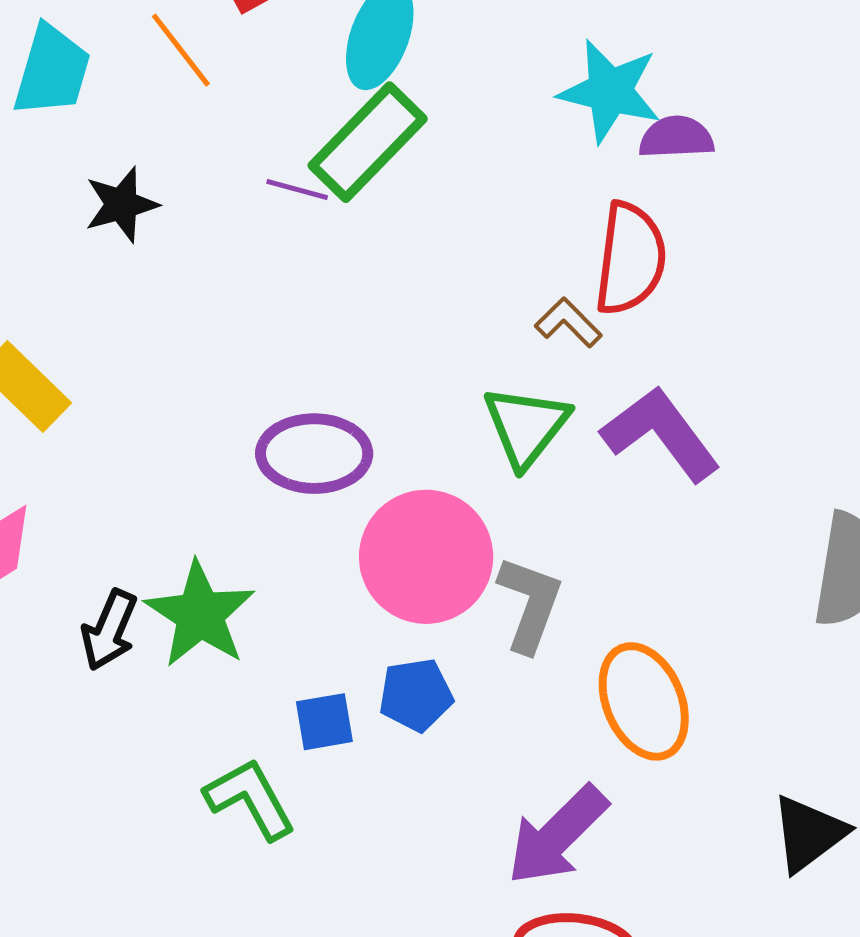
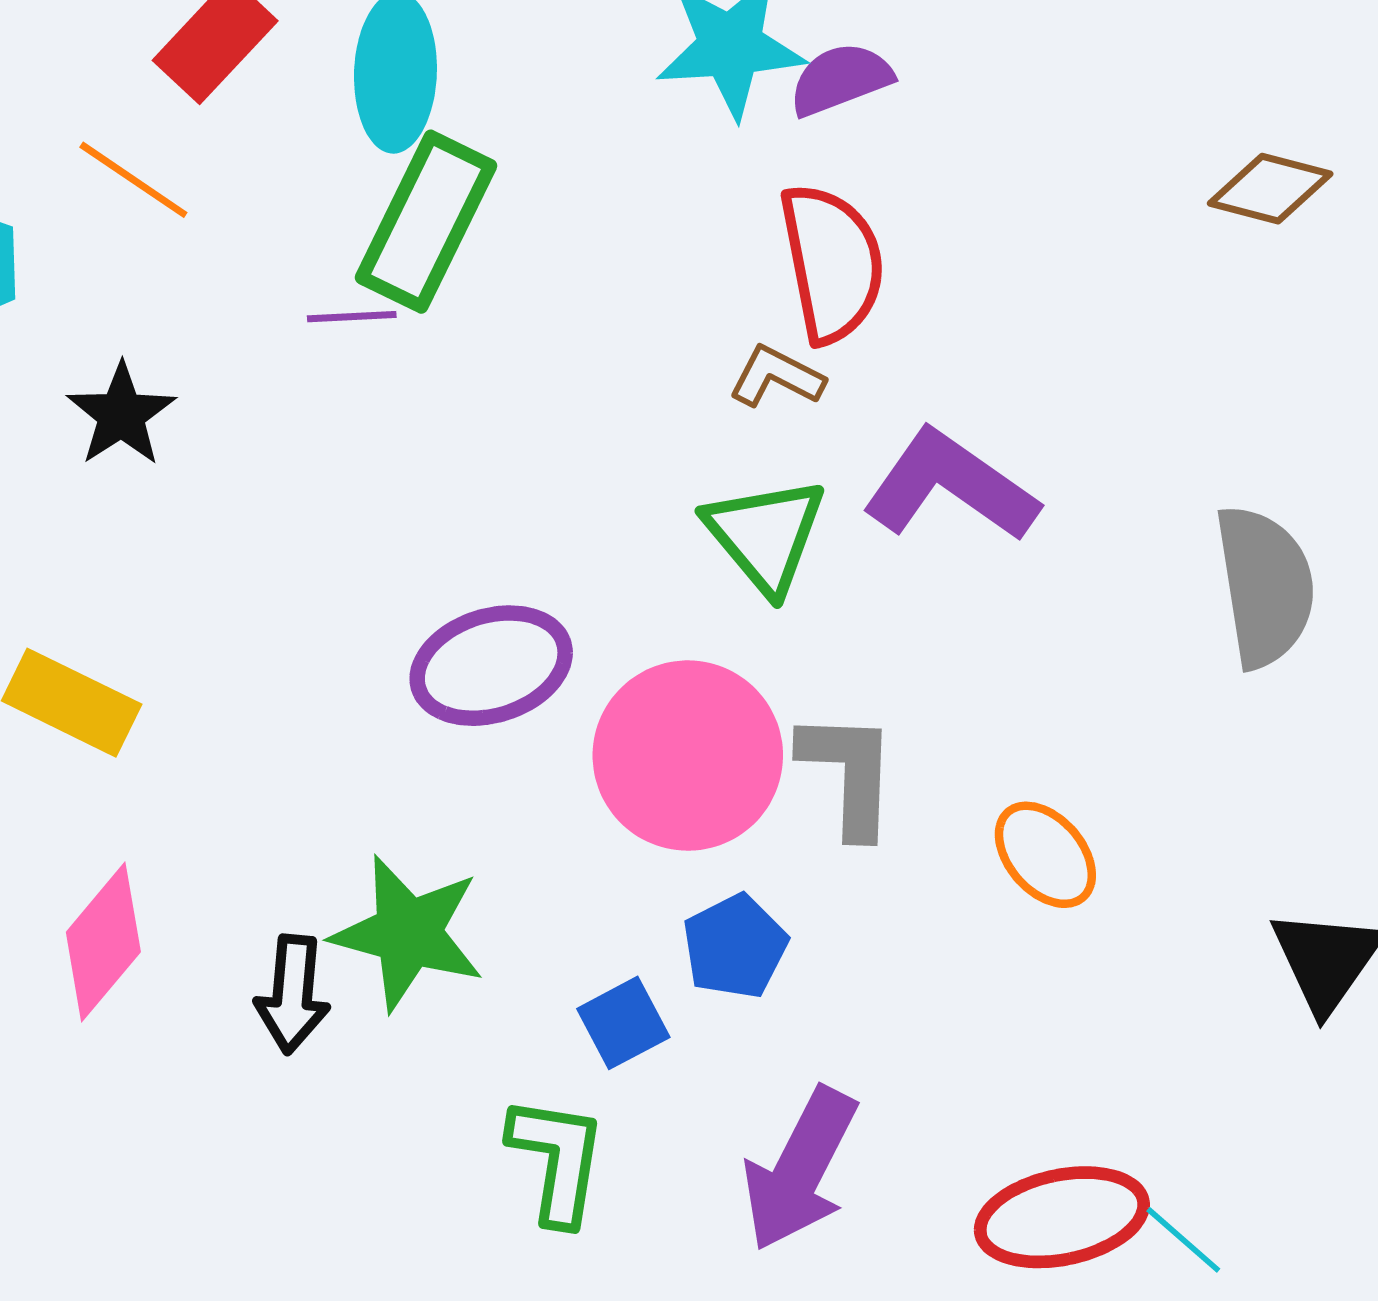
orange ellipse: (644, 701) -> (1045, 855), size x0.7
green L-shape: (250, 799) -> (557, 1160), turned 56
purple arrow: (557, 835) -> (800, 1169), moved

